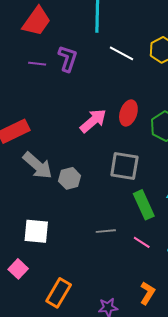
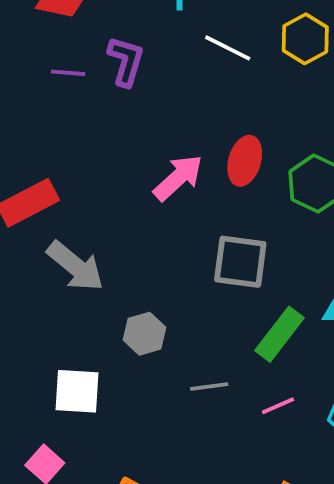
gray hexagon: (70, 178) -> (144, 334), moved
green rectangle: (144, 205) -> (279, 334), turned 64
pink line: (142, 242) -> (278, 406), turned -54

